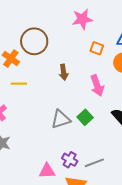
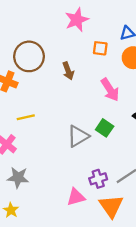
brown arrow: (64, 72) -> (68, 71), moved
yellow line: (19, 84) -> (26, 117), moved
purple cross: (70, 160) -> (98, 179), turned -35

